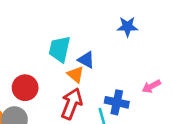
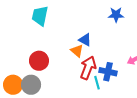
cyan trapezoid: (60, 49) -> (40, 16), moved
red arrow: (72, 104) -> (88, 68), moved

